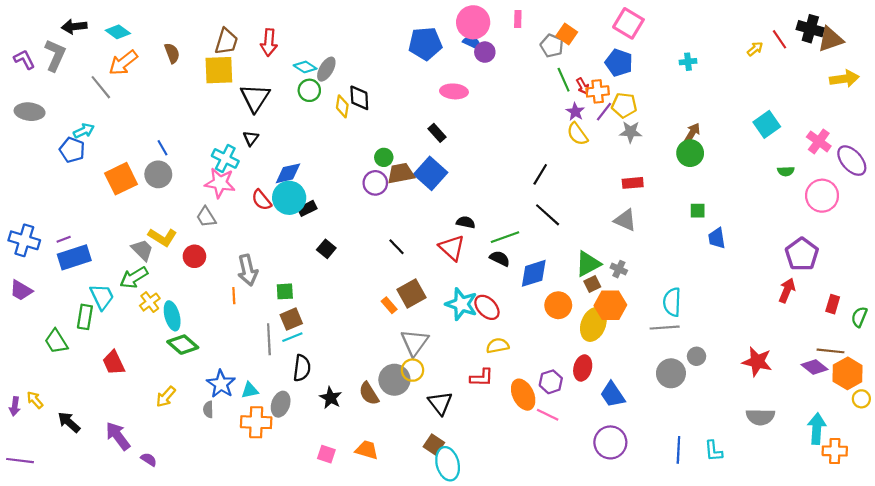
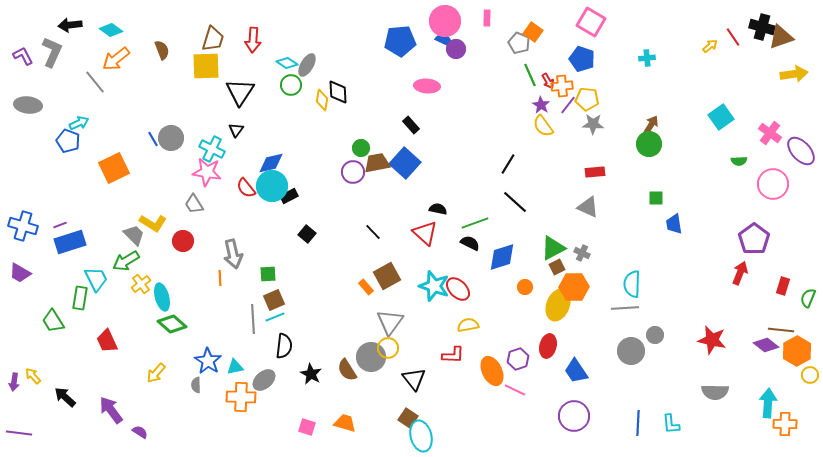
gray circle: (158, 174) -> (171, 138), moved
orange circle: (558, 305) -> (525, 287), size x0.6
gray ellipse: (281, 404) -> (264, 380), turned 30

